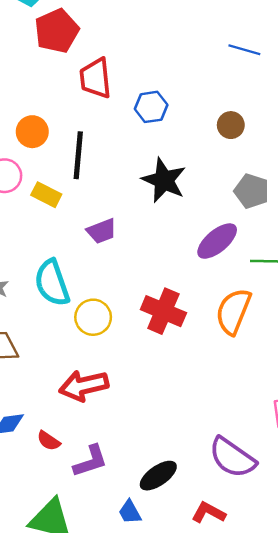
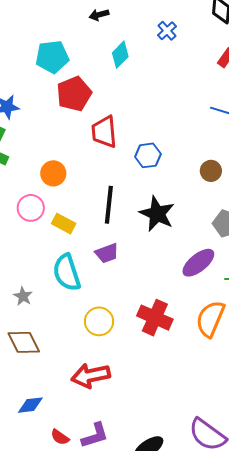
black line: (78, 155) -> (109, 205), moved
cyan semicircle: (52, 283) -> (67, 273), moved
red semicircle: (49, 441) -> (60, 437), moved

